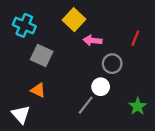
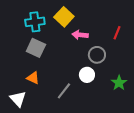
cyan cross: (24, 25) -> (35, 22), moved, turned -30
gray line: (86, 105) -> (64, 91), moved
green star: (138, 106) -> (119, 83), moved

